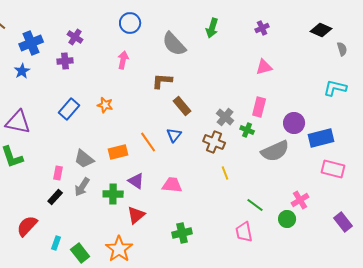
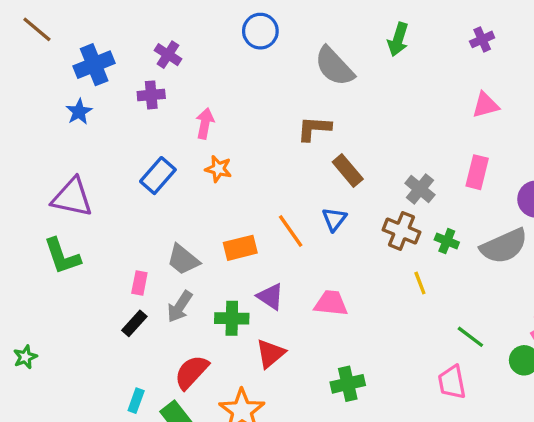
pink arrow: (123, 60) -> (205, 123), moved
green cross: (247, 130) -> (447, 241), moved
red semicircle: (27, 226) -> (191, 372), moved

